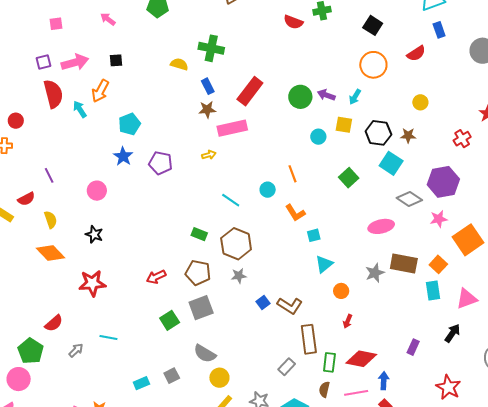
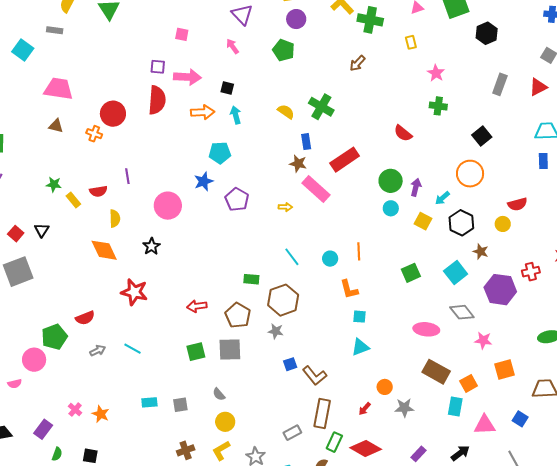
red semicircle: (293, 22) -> (403, 133), moved
red semicircle: (416, 53) -> (517, 204), moved
orange arrow: (100, 91) -> (203, 112), turned -140
purple arrow: (326, 95) -> (416, 187), turned 66
cyan arrow: (80, 109) -> (236, 115), moved
red circle: (16, 121) -> (113, 114), size x1.6
pink rectangle: (232, 128) -> (316, 189), turned 36
black hexagon: (378, 133) -> (461, 223), moved
cyan circle: (318, 137) -> (391, 208), moved
purple hexagon: (443, 182) -> (500, 290), moved
pink circle: (97, 191) -> (168, 206), size x1.4
green rectangle: (199, 234) -> (251, 279), turned -35
orange square: (468, 240) -> (505, 369), size x0.7
gray star: (375, 273) -> (404, 408), moved
orange circle: (341, 291) -> (385, 387), moved
gray semicircle: (205, 354) -> (219, 394), size x0.6

